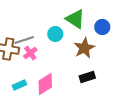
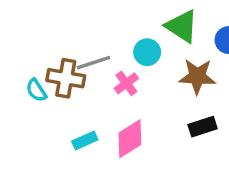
brown star: (84, 48) -> (197, 76), turned 30
pink cross: (30, 53) -> (126, 83), moved

